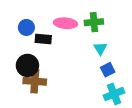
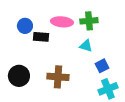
cyan triangle: (100, 49) -> (86, 46), moved, turned -40
black circle: (27, 65) -> (19, 76), moved
brown cross: (35, 81) -> (58, 77), moved

